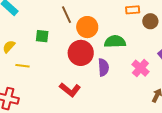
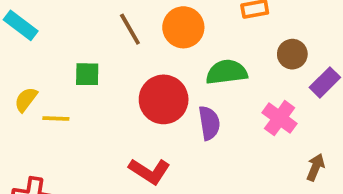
brown circle: (150, 21) -> (292, 54), moved
orange circle: (87, 27) -> (183, 27), moved
yellow line: (22, 66) -> (56, 118), moved

